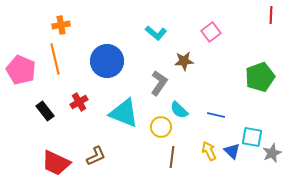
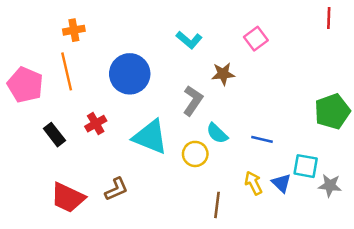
green pentagon: (260, 77) -> (332, 111), moved
gray star: (272, 153) -> (330, 185), turned 30
brown line: (172, 157) -> (217, 205), moved

